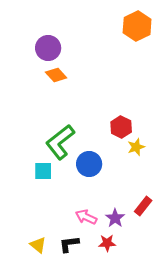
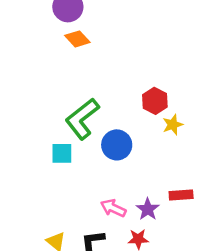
red rectangle: (143, 206) -> (181, 195), turned 48

